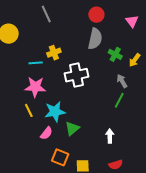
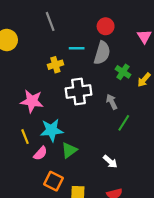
cyan line: (36, 63) -> (77, 48), moved
gray arrow: (122, 81) -> (112, 102), moved
yellow line: (29, 110) -> (25, 137), moved
white arrow: (110, 136) -> (110, 162), turned 128

